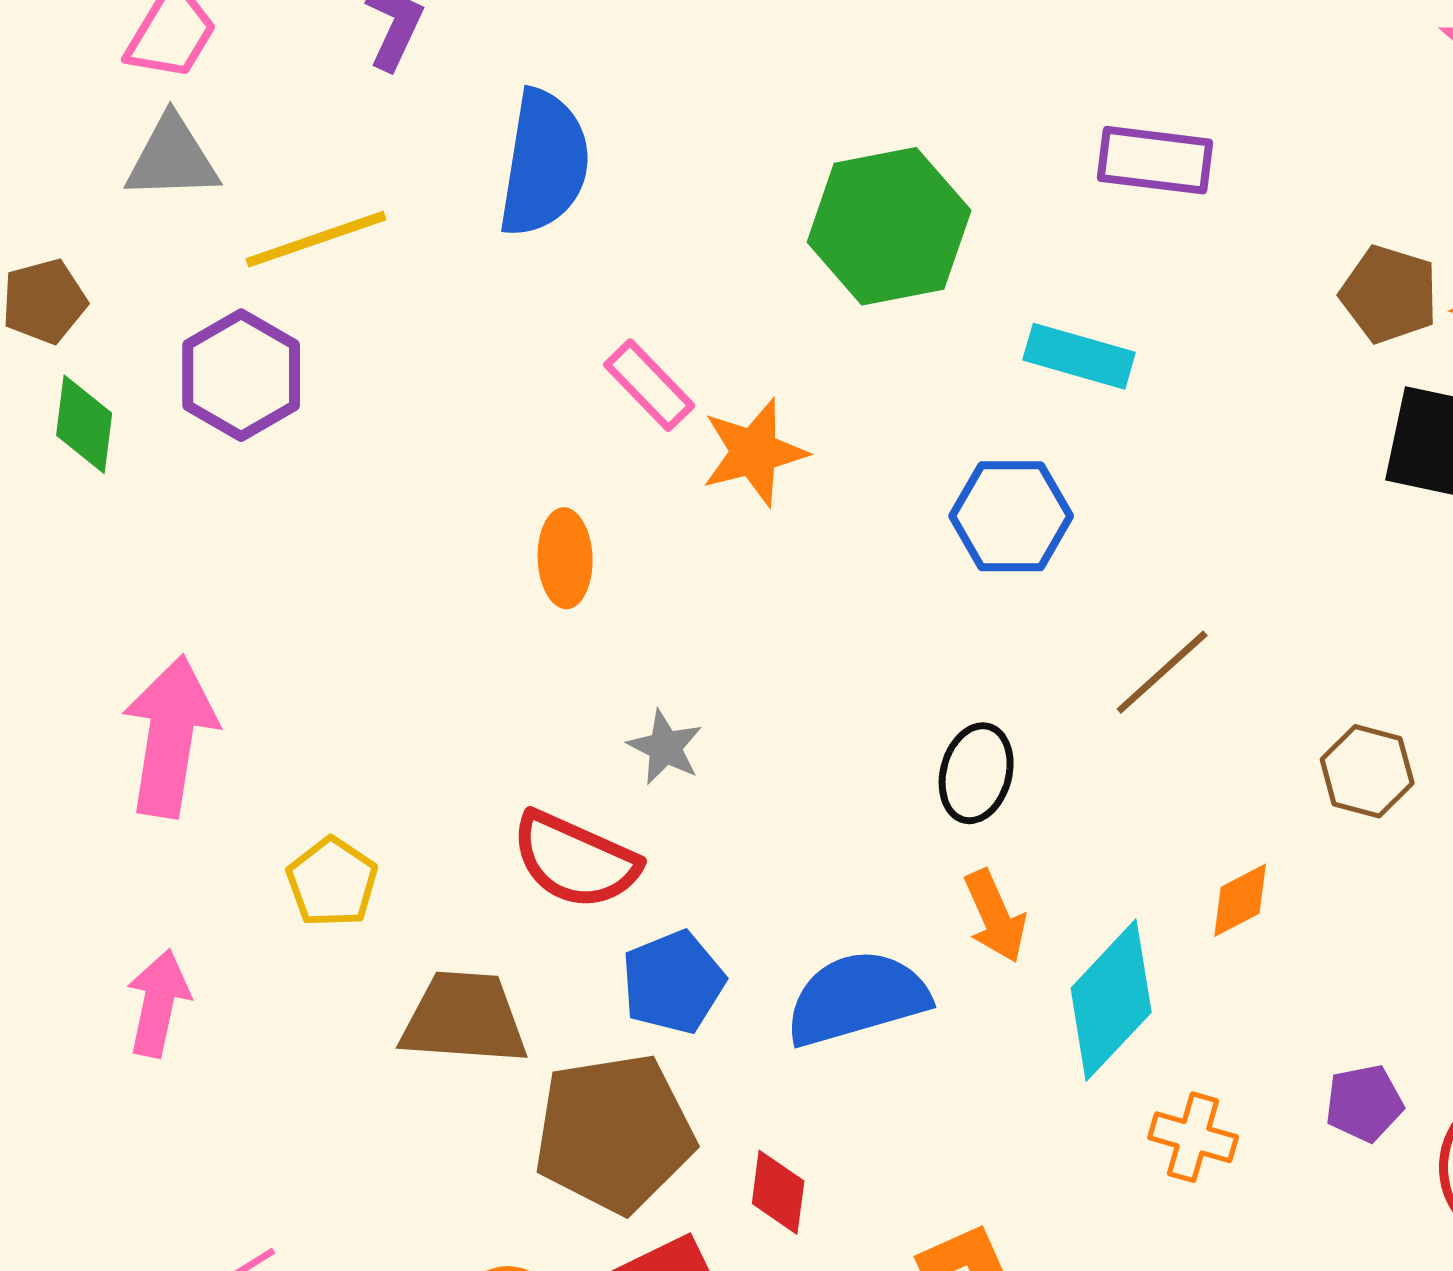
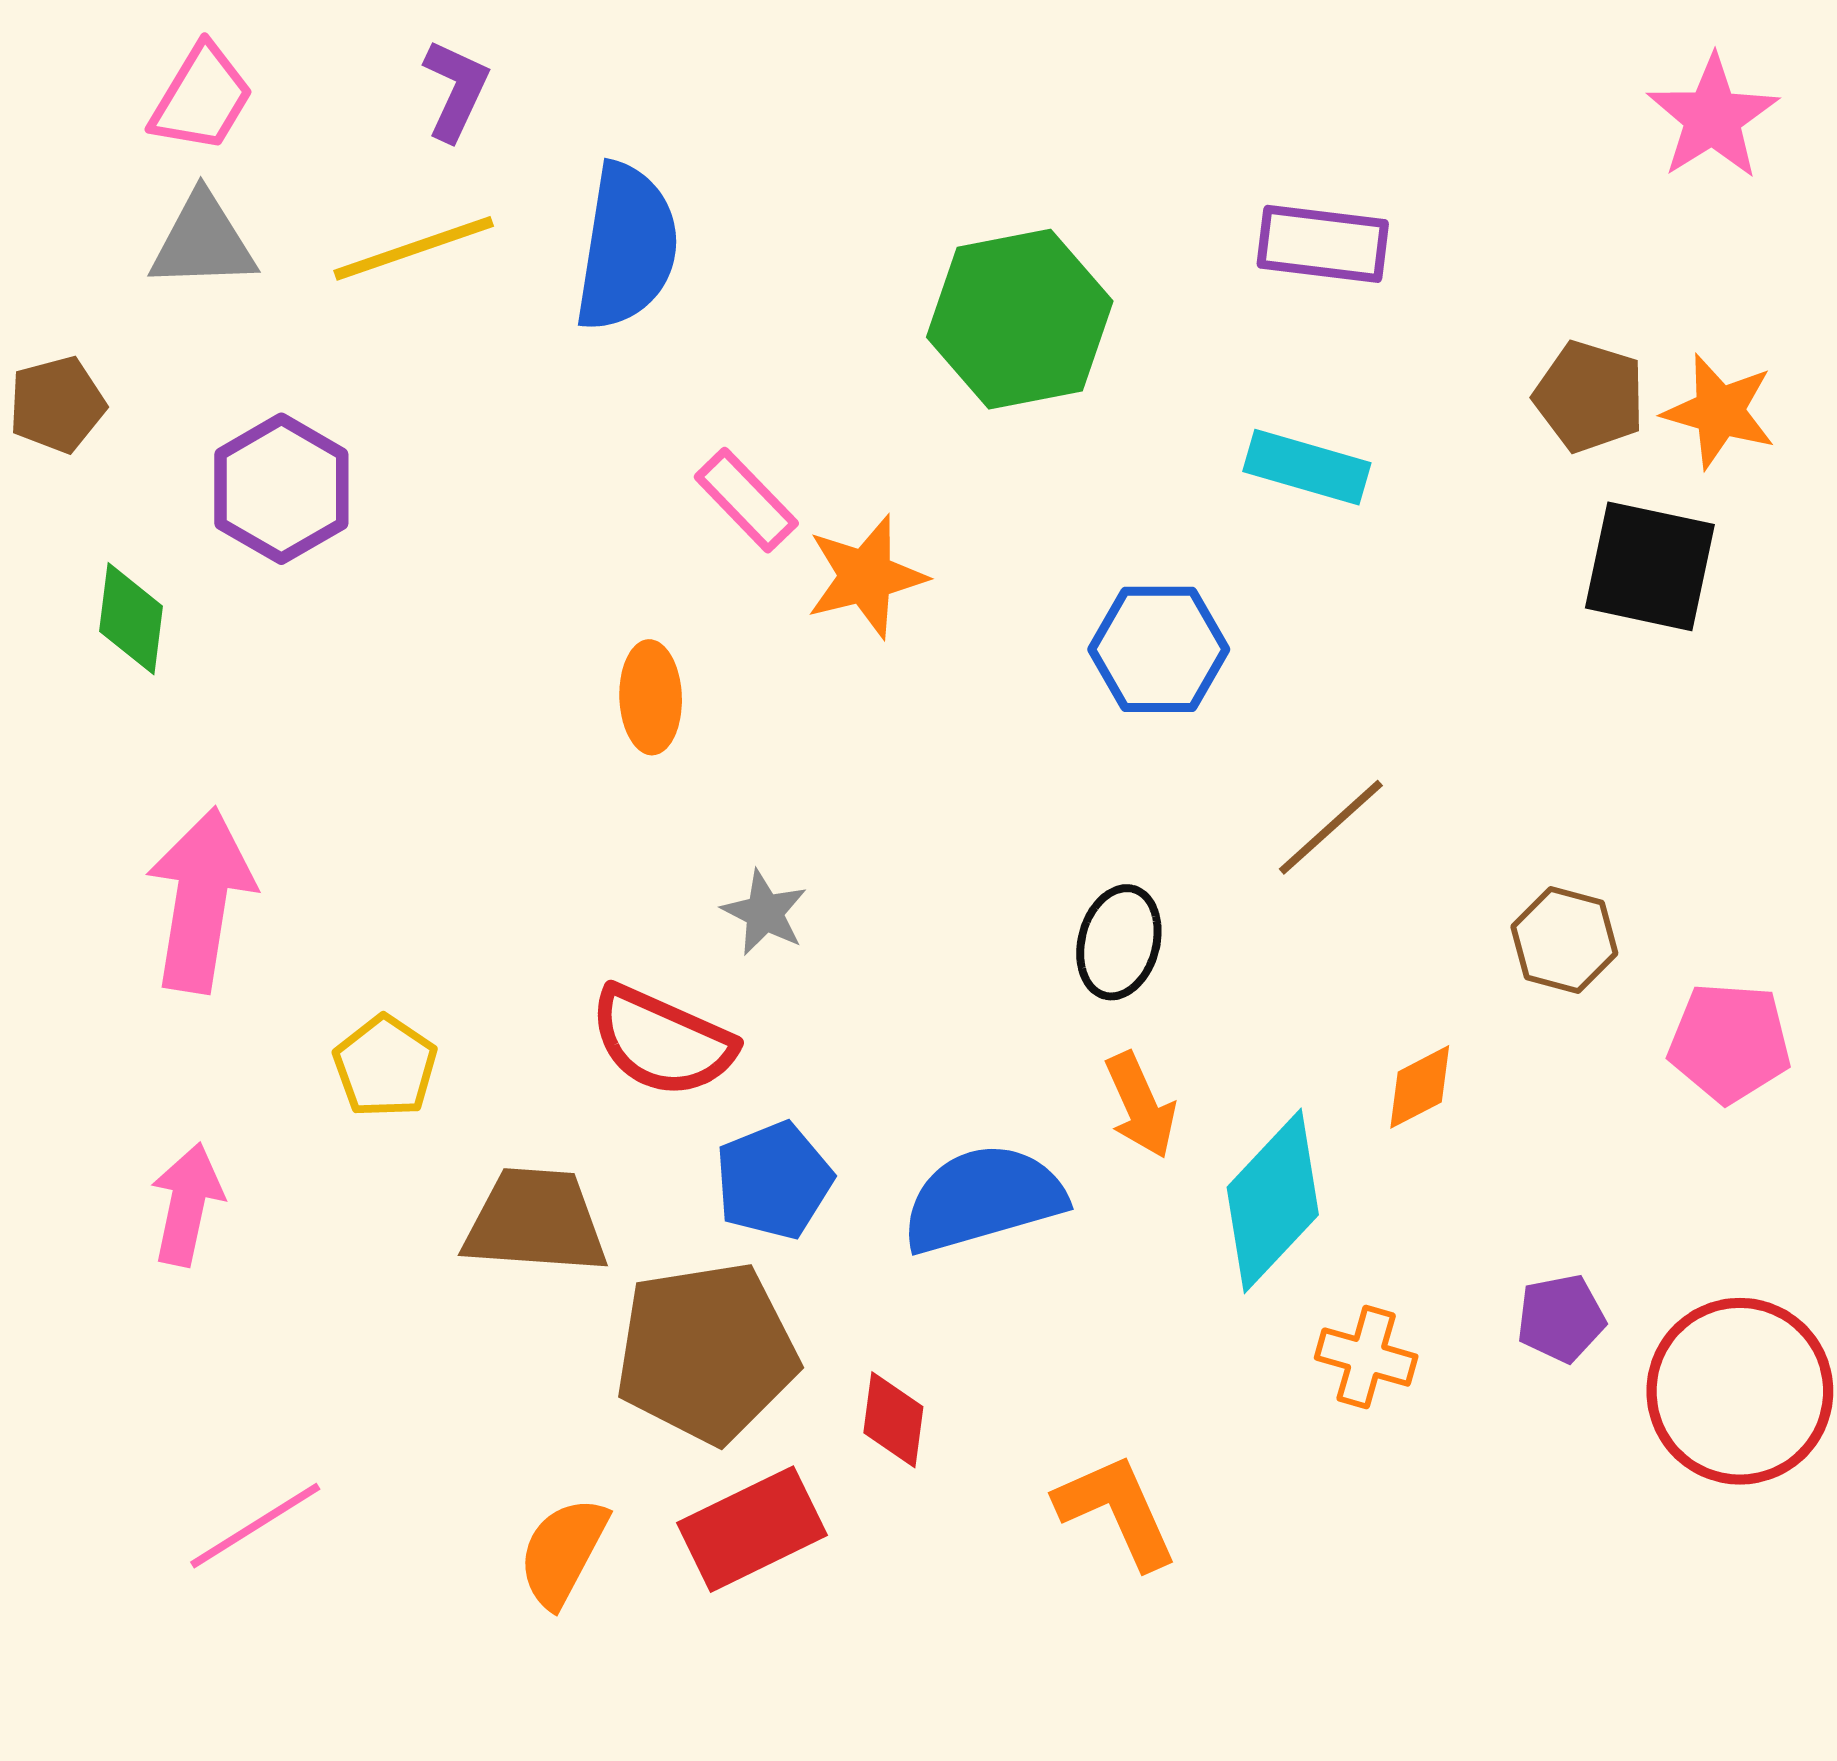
yellow line: (316, 239) -> (414, 248), moved
cyan rectangle: (1079, 356) -> (1307, 467), moved
green diamond: (84, 424) -> (131, 619), moved

